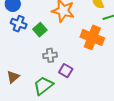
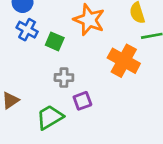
green square: (40, 30) -> (55, 41), turned -32
purple square: (66, 71) -> (82, 101), turned 32

